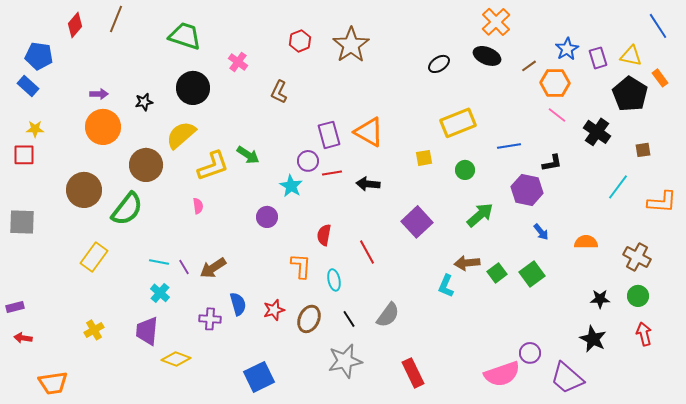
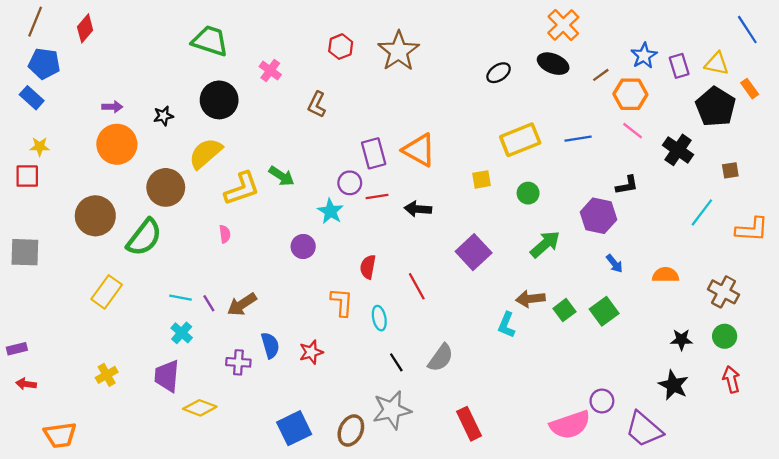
brown line: (116, 19) -> (35, 22), moved
blue line: (509, 146) -> (578, 139), moved
brown ellipse: (309, 319) -> (351, 431), moved

